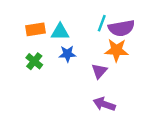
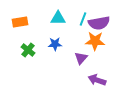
orange rectangle: (36, 29) -> (20, 22), moved
cyan triangle: (60, 32) -> (58, 18), moved
purple arrow: (104, 104) -> (97, 80), moved

